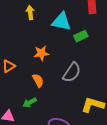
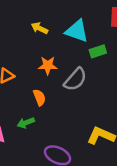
yellow arrow: (30, 13) -> (40, 28), moved, turned -64
gray semicircle: (72, 72) -> (75, 79), moved

